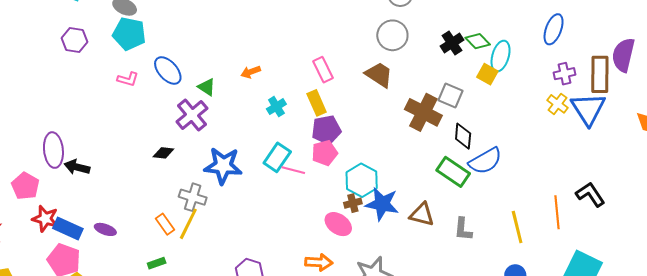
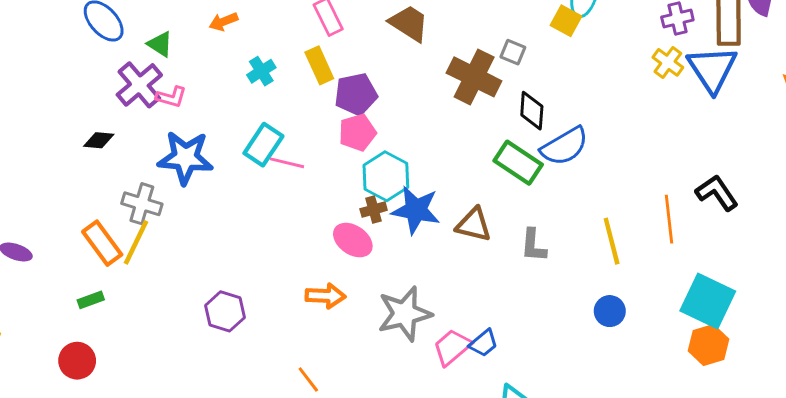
pink L-shape: (128, 79) -> (171, 97), moved
gray square: (450, 96) -> (513, 52), size x0.7
purple pentagon: (326, 130) -> (356, 94), moved
pink pentagon: (325, 153) -> (357, 132), moved
orange rectangle: (165, 224) -> (102, 243), size x1.4

